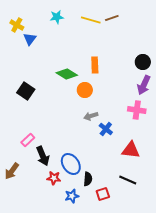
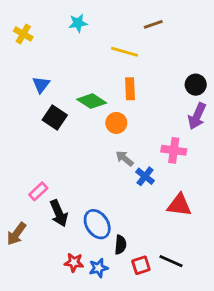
yellow line: (91, 20) -> (125, 52), moved
blue triangle: (30, 39) -> (41, 85), moved
black square: (26, 91) -> (55, 117), moved
pink cross: (137, 110) -> (174, 150), moved
gray arrow: (91, 116) -> (125, 158), turned 56
red star: (54, 178) -> (74, 262), moved
black line: (128, 180) -> (171, 261), moved

